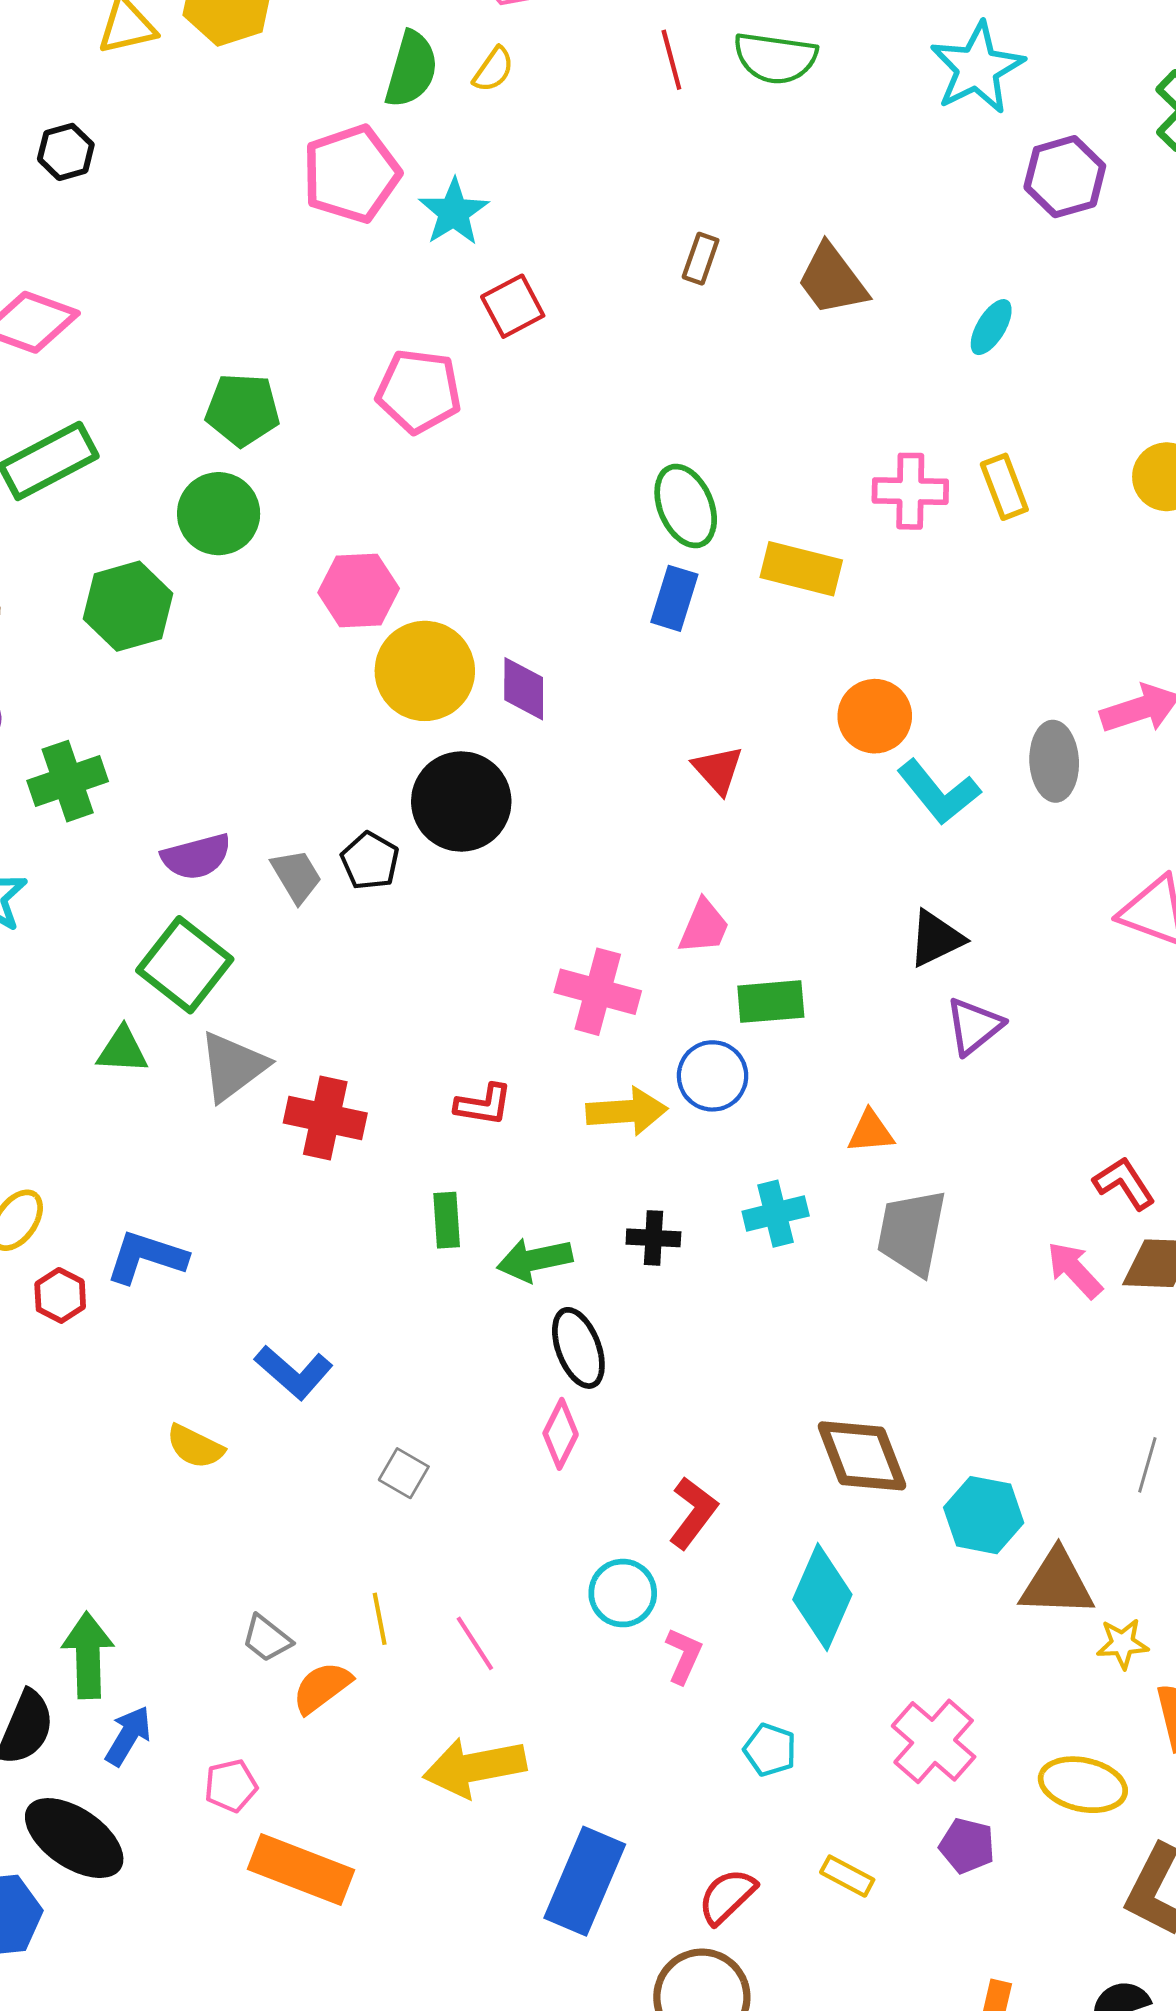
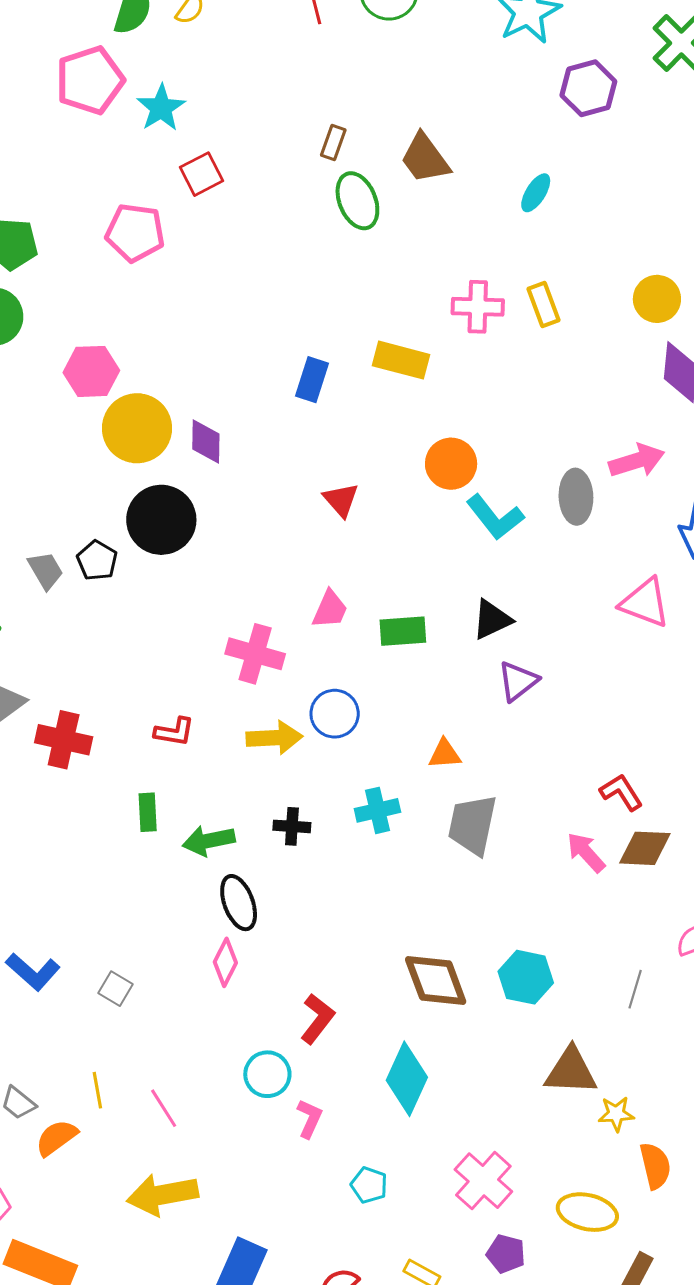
green ellipse: (686, 506) -> (357, 201), moved
green rectangle: (771, 1002) -> (403, 631), moved
blue L-shape: (294, 1372) -> (33, 972), moved
cyan hexagon: (984, 1515) -> (526, 977), moved

